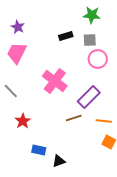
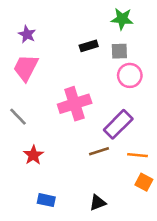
pink cross: (55, 81) -> (75, 104), turned 35
blue rectangle: (39, 150) -> (46, 200), moved
black triangle: (59, 161) -> (98, 203), moved

